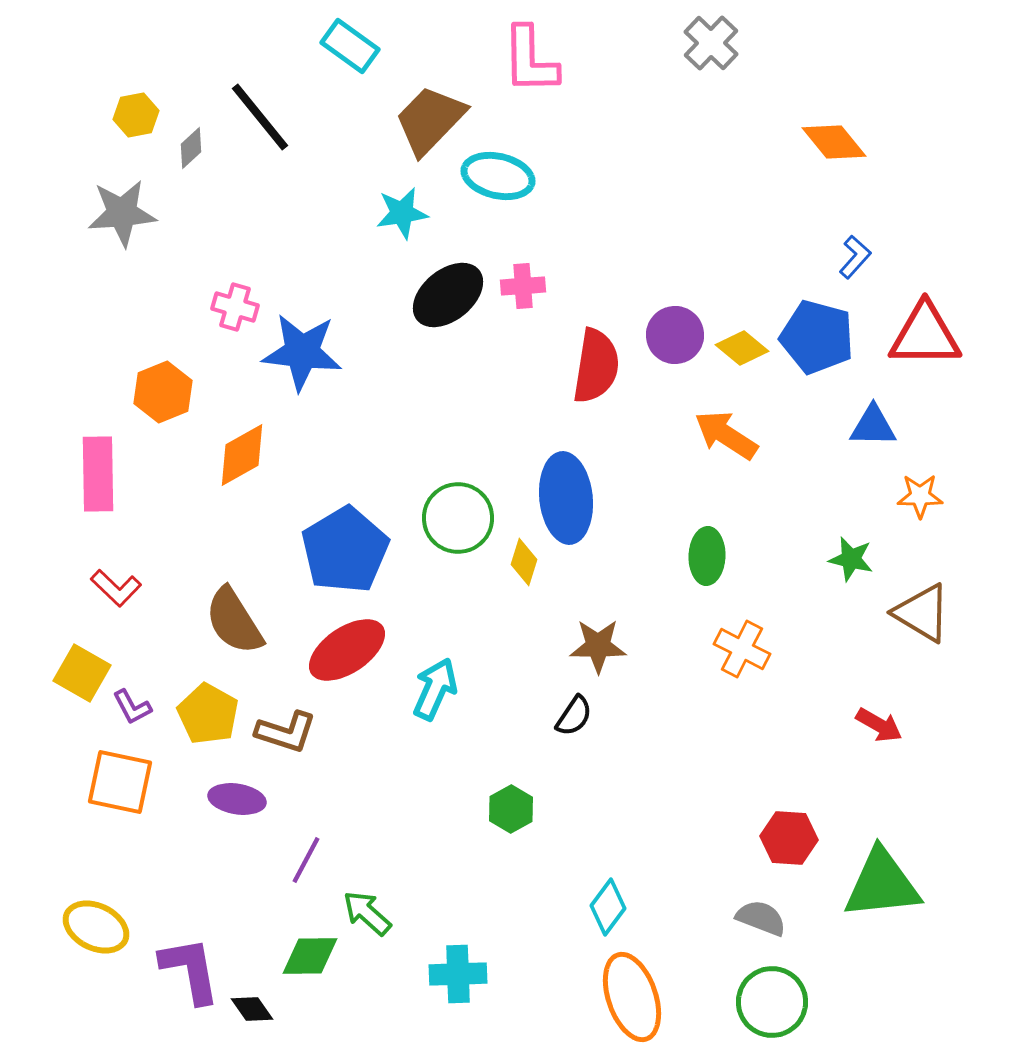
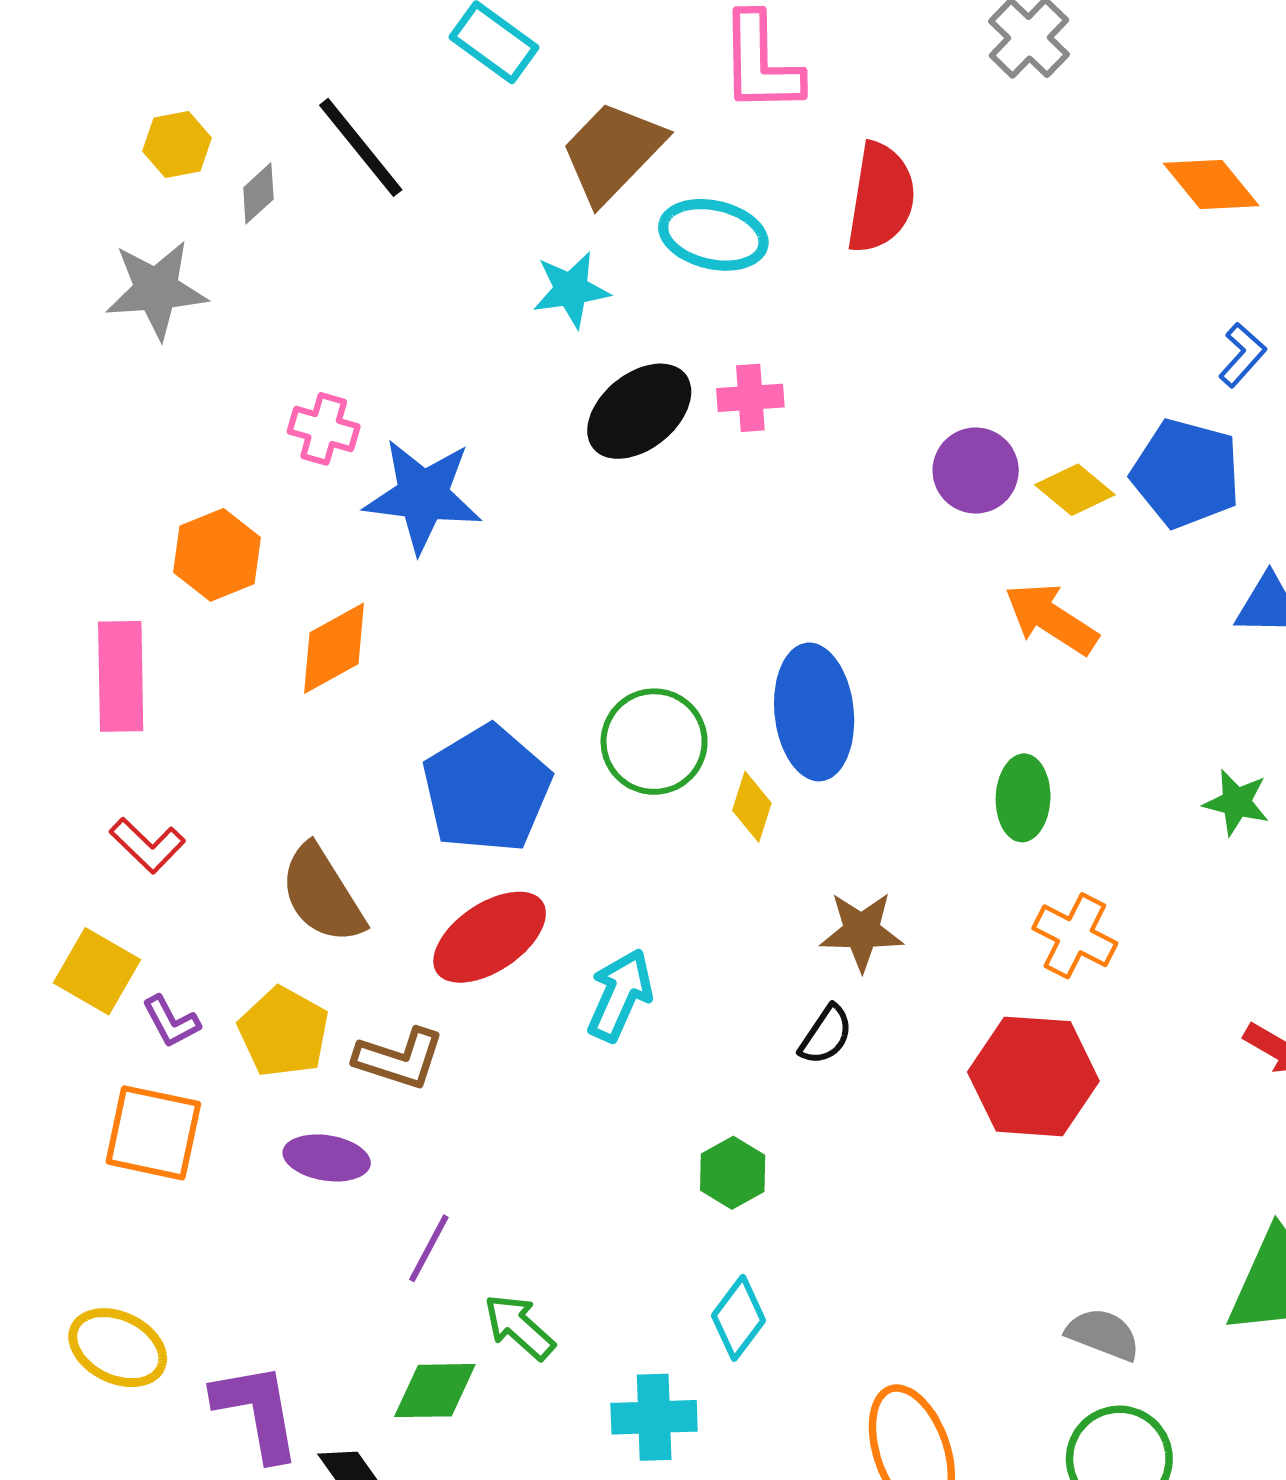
red semicircle: (596, 366) -> (881, 198), moved
red hexagon: (789, 838) -> (1033, 1076), moved, size x1.5
cyan diamond: (608, 907) -> (739, 1318), moved

